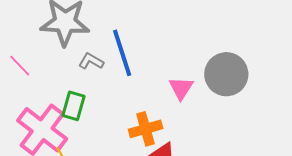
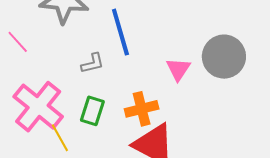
gray L-shape: (91, 61) -> (93, 63), moved, turned 135
green rectangle: (73, 106) -> (92, 111), moved

